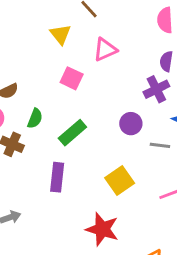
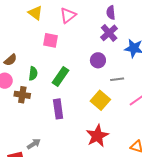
gray line: (160, 145) -> (117, 79), moved
red star: (102, 229) -> (97, 136), turned -30

